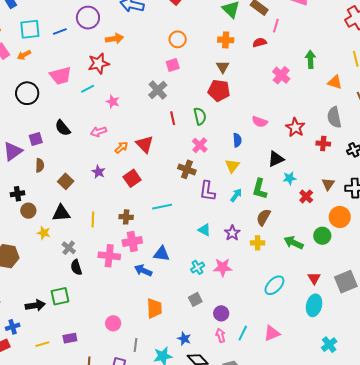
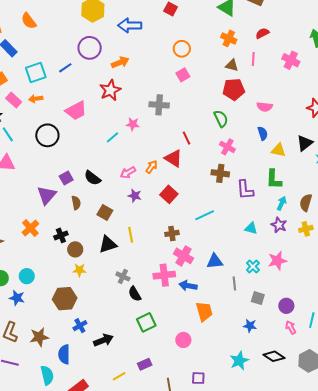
pink line: (276, 26) -> (253, 59), moved
orange cross: (226, 40) -> (229, 38), turned 35
orange arrow: (24, 55) -> (36, 99), turned 32
brown triangle: (223, 67) -> (232, 65), turned -32
cyan line: (88, 89) -> (113, 137), moved
gray cross: (158, 90) -> (159, 105), moved, turned -30
red line: (173, 118) -> (187, 138), moved
pink semicircle: (260, 122) -> (265, 107), moved
black semicircle: (63, 128) -> (92, 178), moved
pink arrow: (98, 132) -> (128, 172), moved
yellow triangle: (232, 166) -> (278, 150), moved, turned -42
green L-shape: (260, 189) -> (274, 179), moved
cyan arrow: (236, 195) -> (282, 203), moved
yellow line: (93, 219) -> (131, 235), moved
yellow star: (44, 233) -> (79, 270), moved
pink cross: (132, 242) -> (183, 256), turned -36
blue arrow: (143, 270) -> (188, 286), moved
green square: (60, 296) -> (146, 322), moved
gray square: (195, 299) -> (258, 298), turned -32
orange trapezoid: (154, 308) -> (204, 311), moved
blue cross: (13, 327) -> (80, 326), moved
blue star: (184, 339) -> (250, 326), moved
gray line: (136, 345) -> (234, 283), moved

